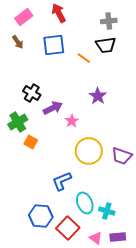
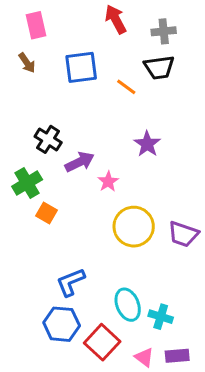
red arrow: (59, 13) -> (116, 19), moved
pink rectangle: (24, 17) -> (36, 25), turned -66
blue L-shape: (62, 181) -> (71, 282), moved

